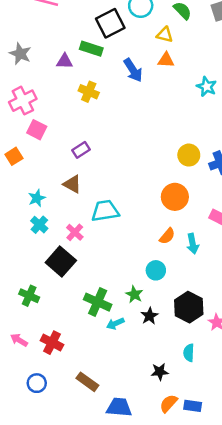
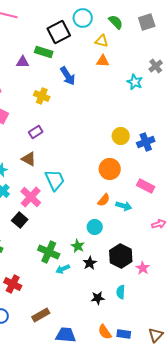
blue arrow: (133, 70) -> (68, 76), moved
yellow cross: (89, 92) -> (42, 96), moved
cyan trapezoid: (105, 211) -> (55, 180), turned 75
pink cross: (75, 232) -> (31, 197), size x1.5
cyan arrow: (193, 244) -> (124, 206), turned -63
black square: (61, 261) -> (20, 220), size x0.7
black star: (160, 372) -> (98, 298), moved
brown rectangle: (87, 382) -> (41, 315), turned -66
orange semicircle: (169, 403) -> (105, 332), turned -77

